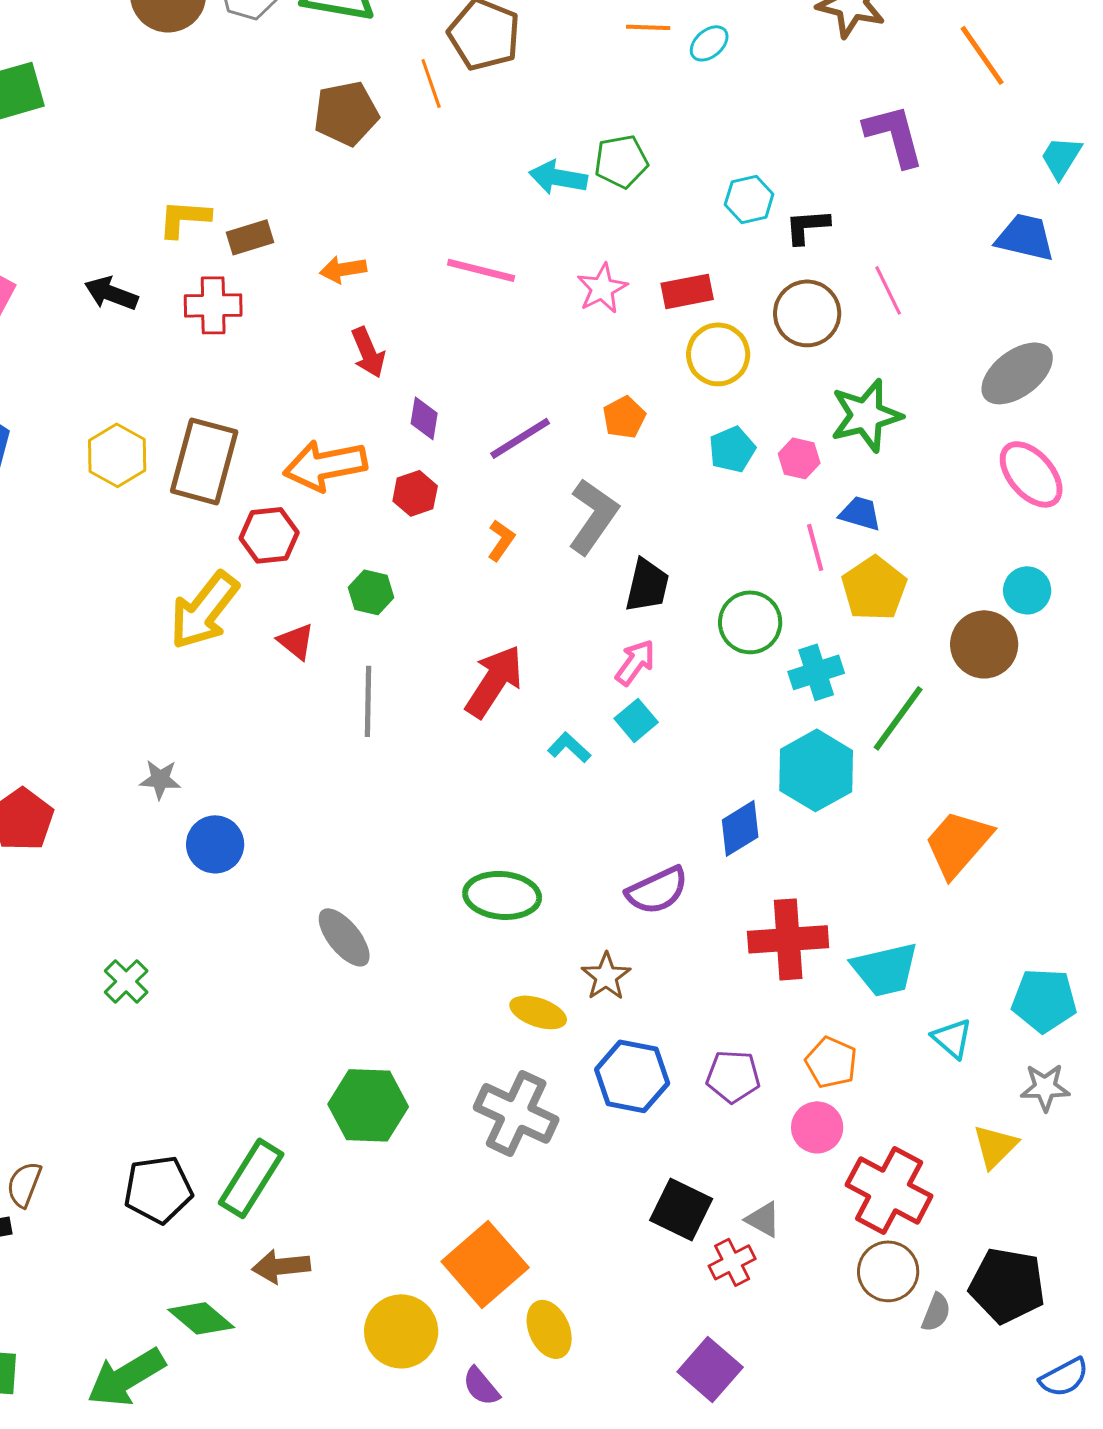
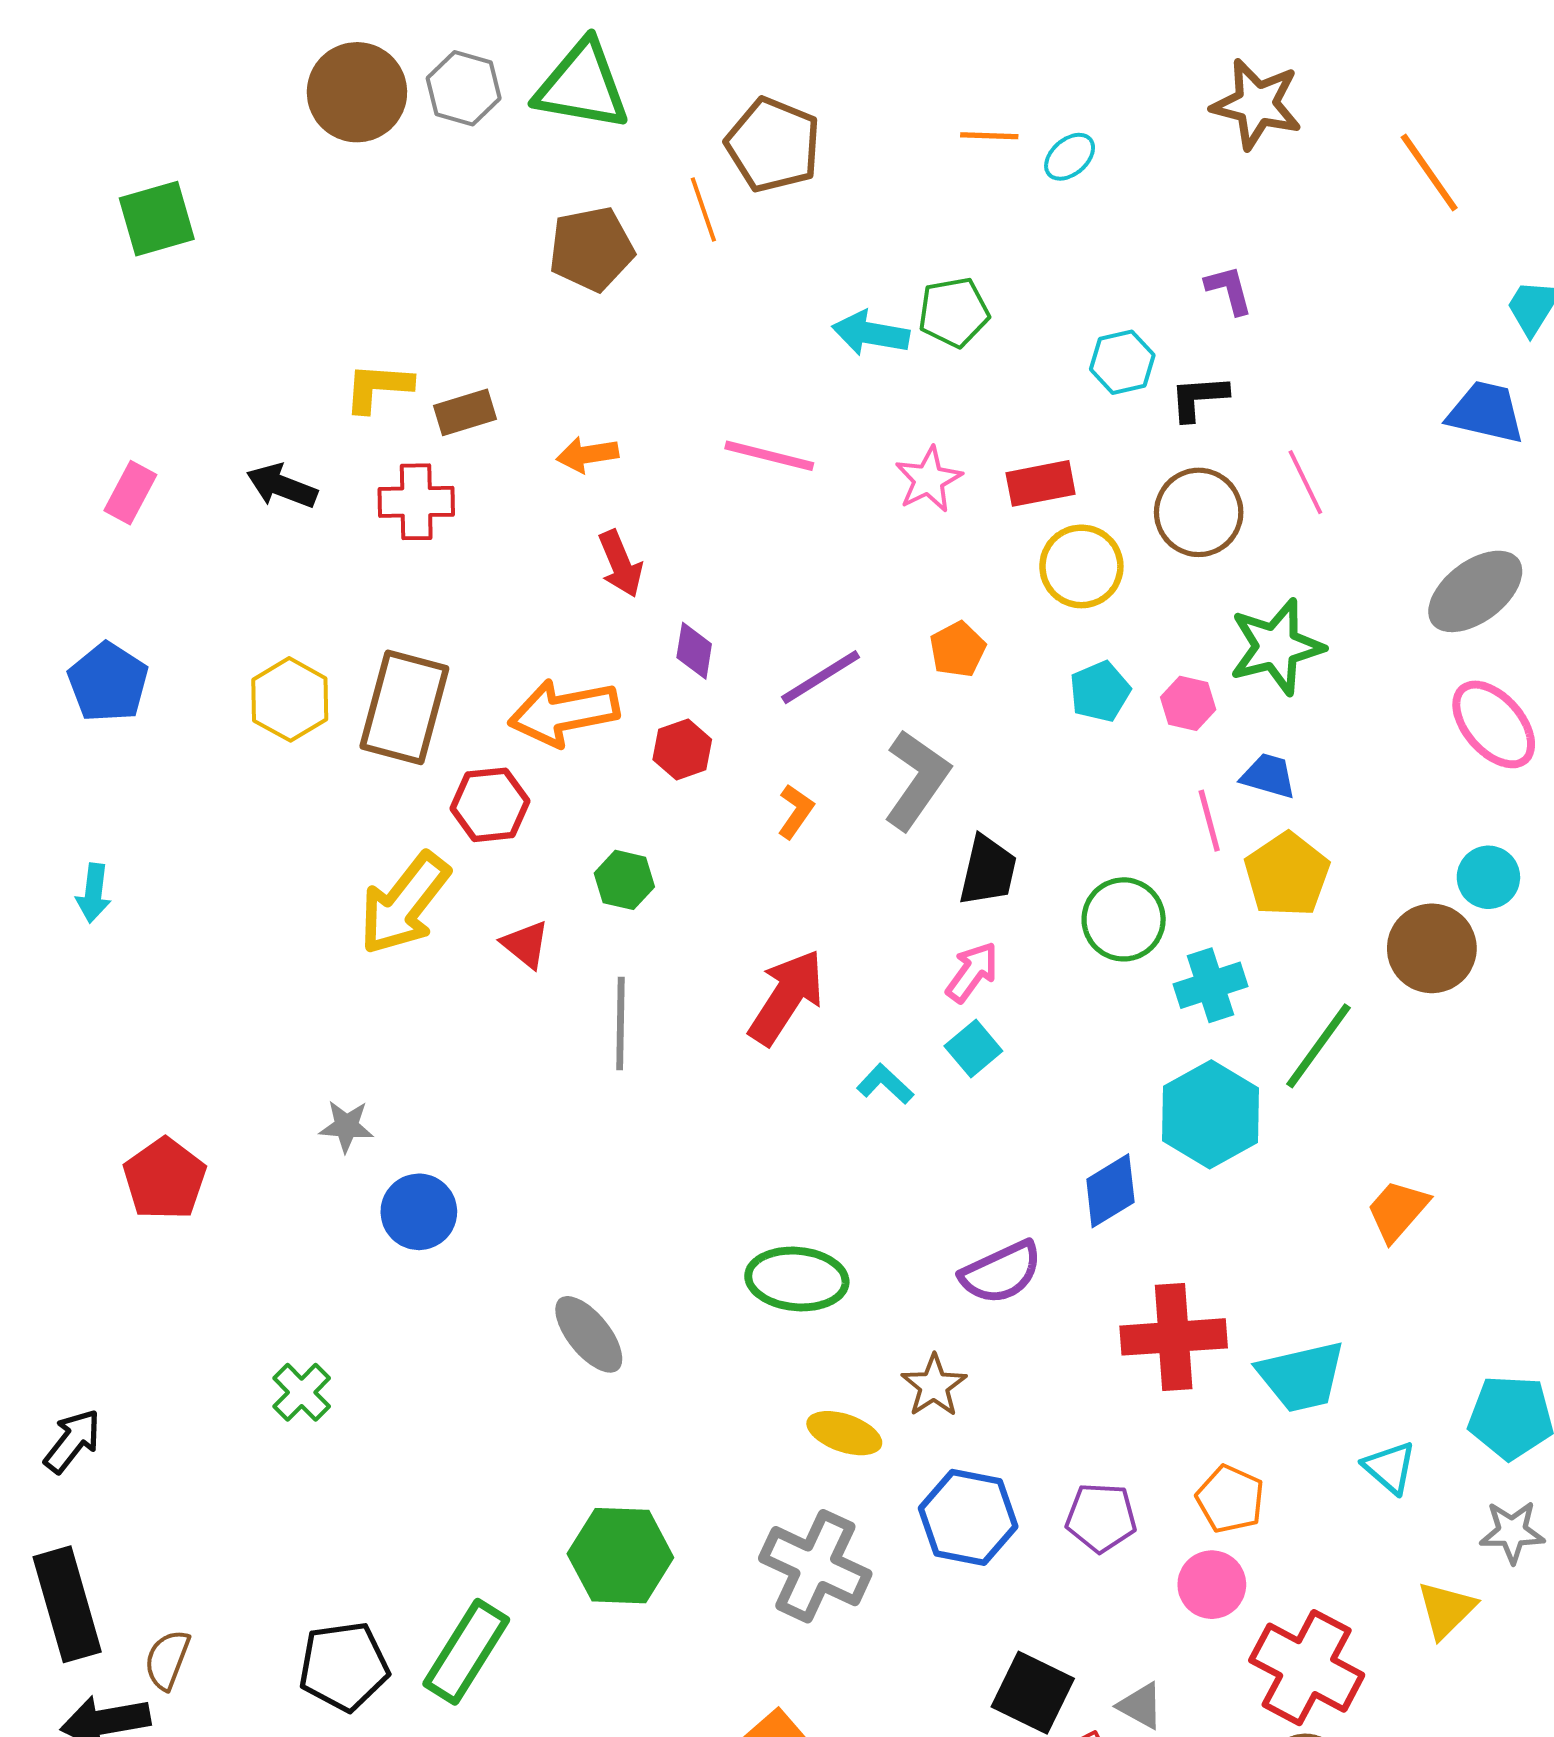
purple L-shape: (894, 135) -> (1229, 290), moved, size x0.6
orange trapezoid: (958, 843) -> (1398, 1211), size x0.7

